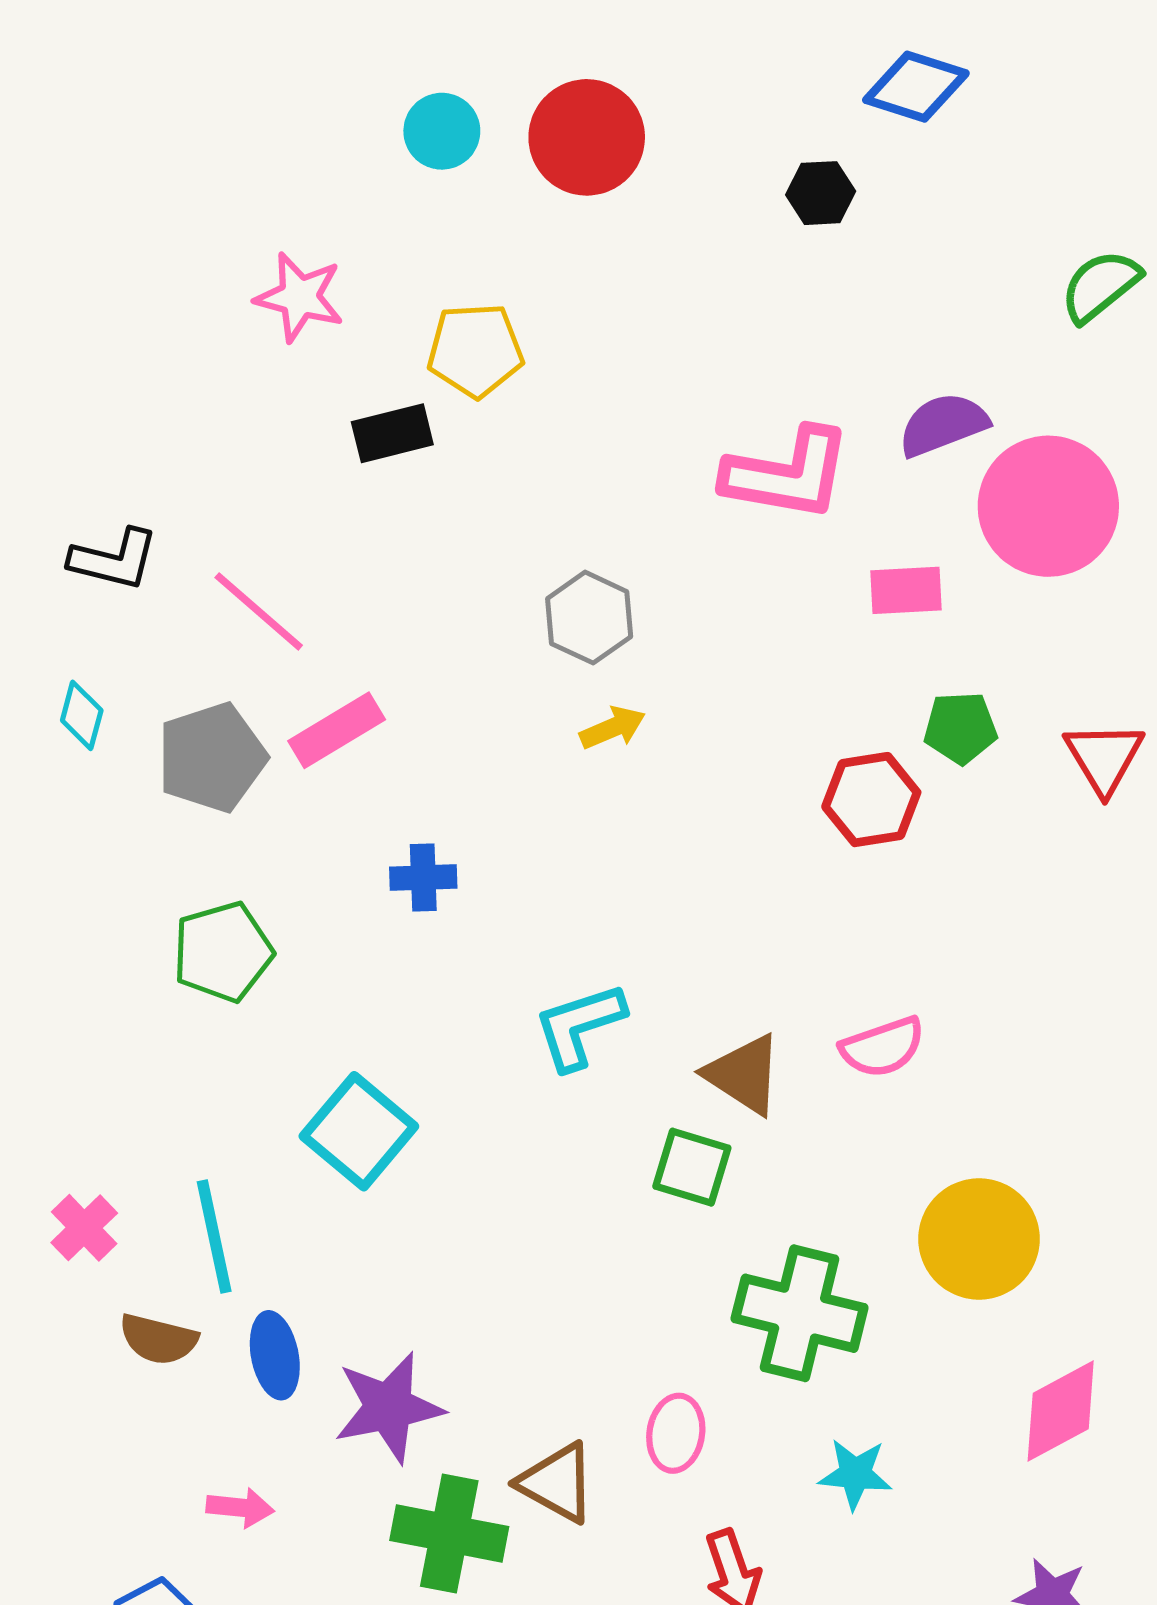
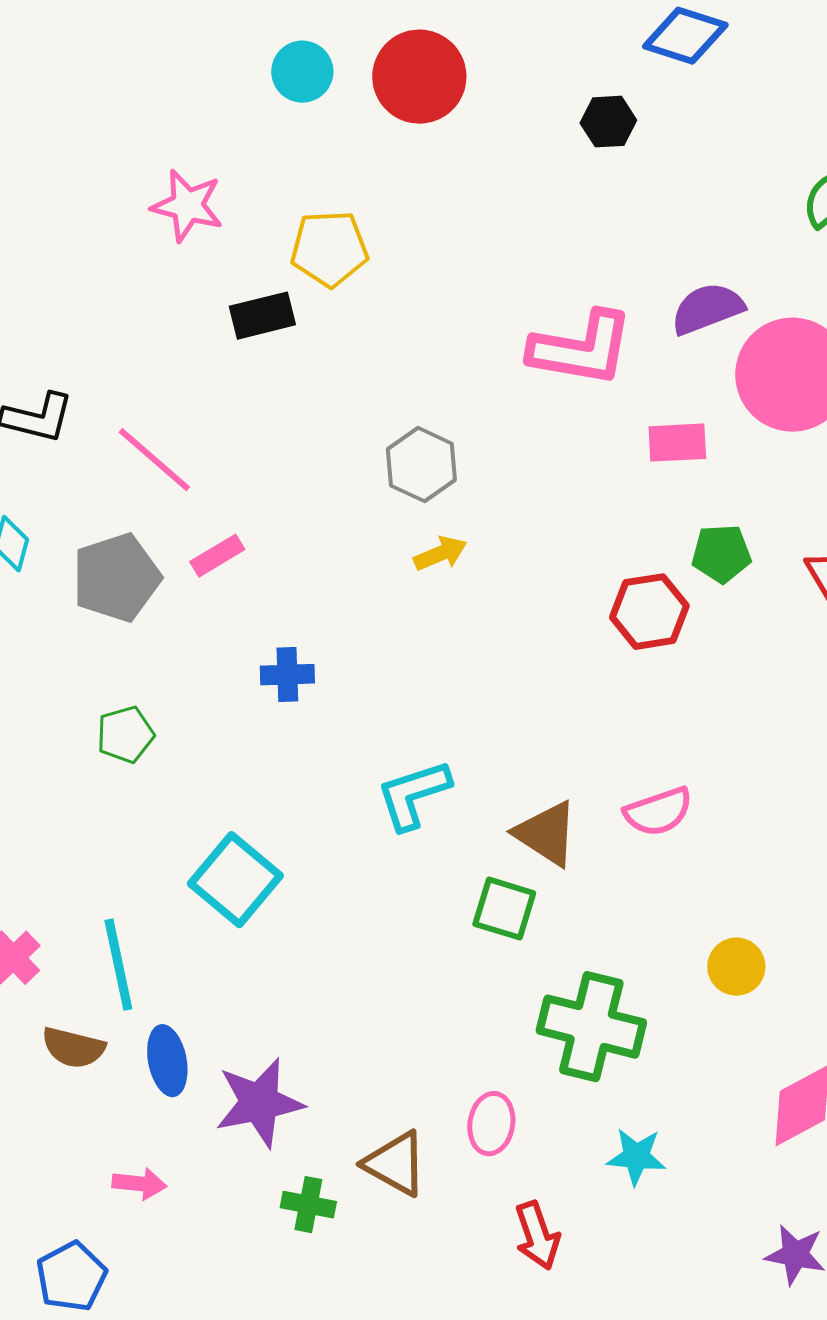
pink rectangle: (337, 730) -> (217, 556), size x0.7
green pentagon: (223, 952) -> (125, 735), size x0.7
yellow circle: (979, 1239) -> (736, 967), size x0.6
green cross: (449, 1534) -> (308, 1205), size x0.6

